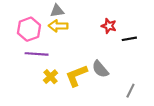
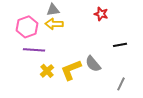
red star: (109, 26) -> (101, 14), moved
black line: (129, 39) -> (120, 45), moved

